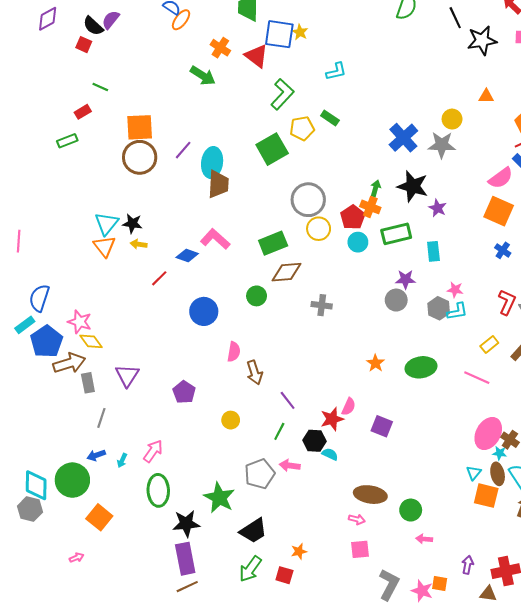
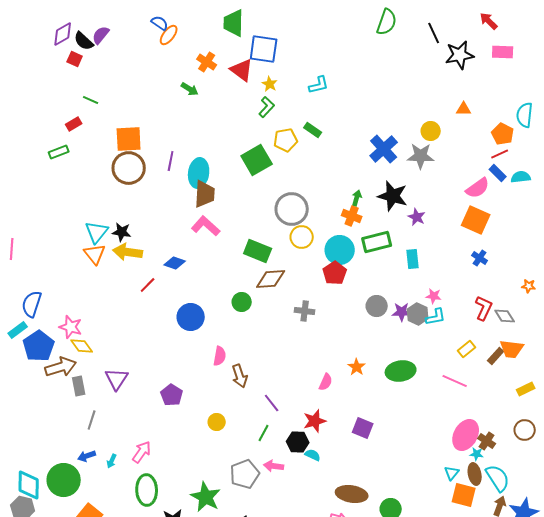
purple diamond: (48, 19) -> (63, 34), moved
yellow star: (300, 32) -> (270, 84), moved
green arrow: (203, 76) -> (190, 89), size x0.7
green L-shape: (282, 94) -> (267, 107), size x0.7
purple line: (183, 150) -> (171, 161), turned -30
red pentagon: (353, 217) -> (335, 273), moved
pink L-shape: (215, 239) -> (206, 226), moved
cyan circle: (358, 242) -> (340, 250), size x1.5
green rectangle: (273, 243) -> (258, 251), turned 44
yellow arrow: (139, 244) -> (128, 252), size x1.8
purple star: (405, 279) -> (402, 312), moved
pink semicircle: (349, 407) -> (326, 382), moved

